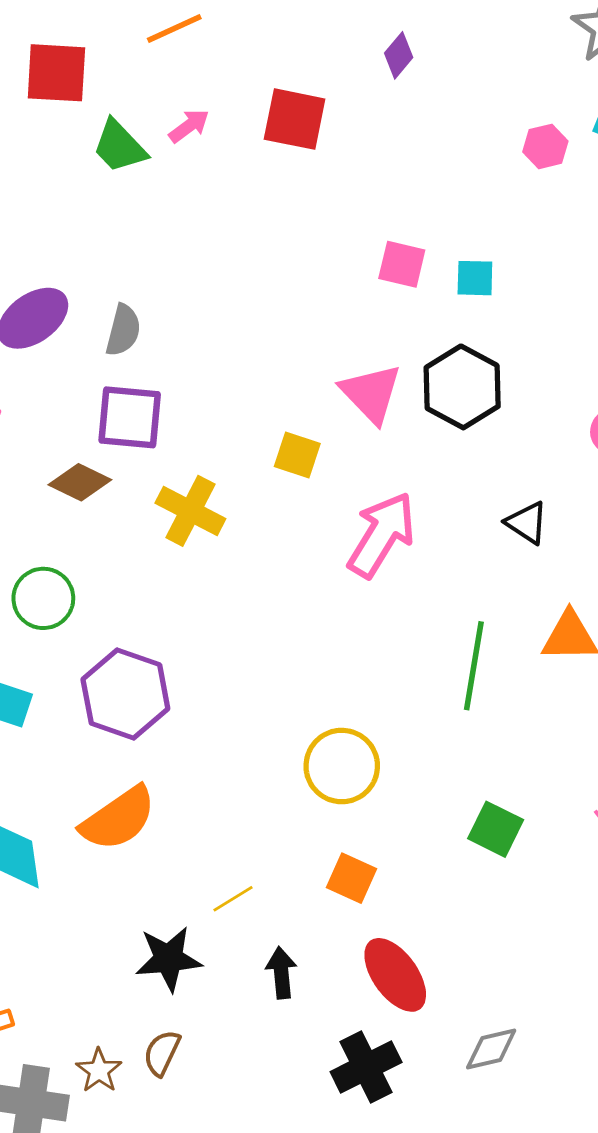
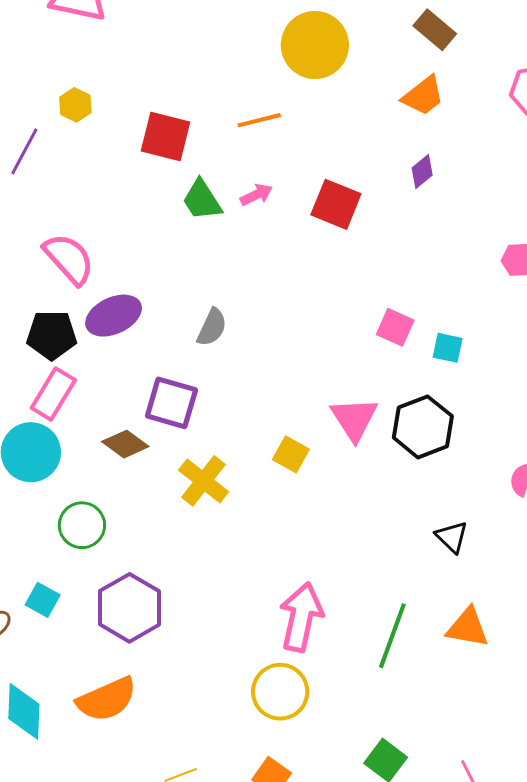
gray semicircle: (123, 330) -> (212, 327), moved
pink arrow: (382, 535) -> (301, 617), moved, turned -30

